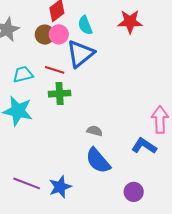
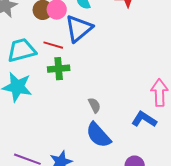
cyan trapezoid: (23, 74) -> (22, 50), size x1.4
gray semicircle: (95, 131) -> (94, 105), turned 49

